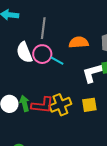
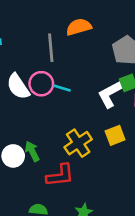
gray line: (43, 28) -> (51, 48), moved
orange semicircle: (79, 42) -> (79, 27), moved
red L-shape: (42, 105) -> (60, 175), moved

